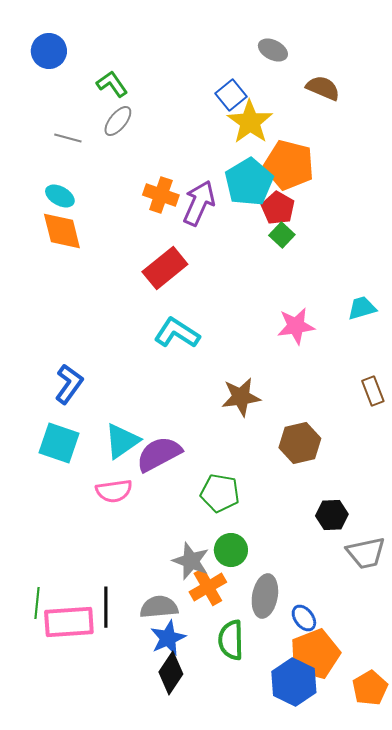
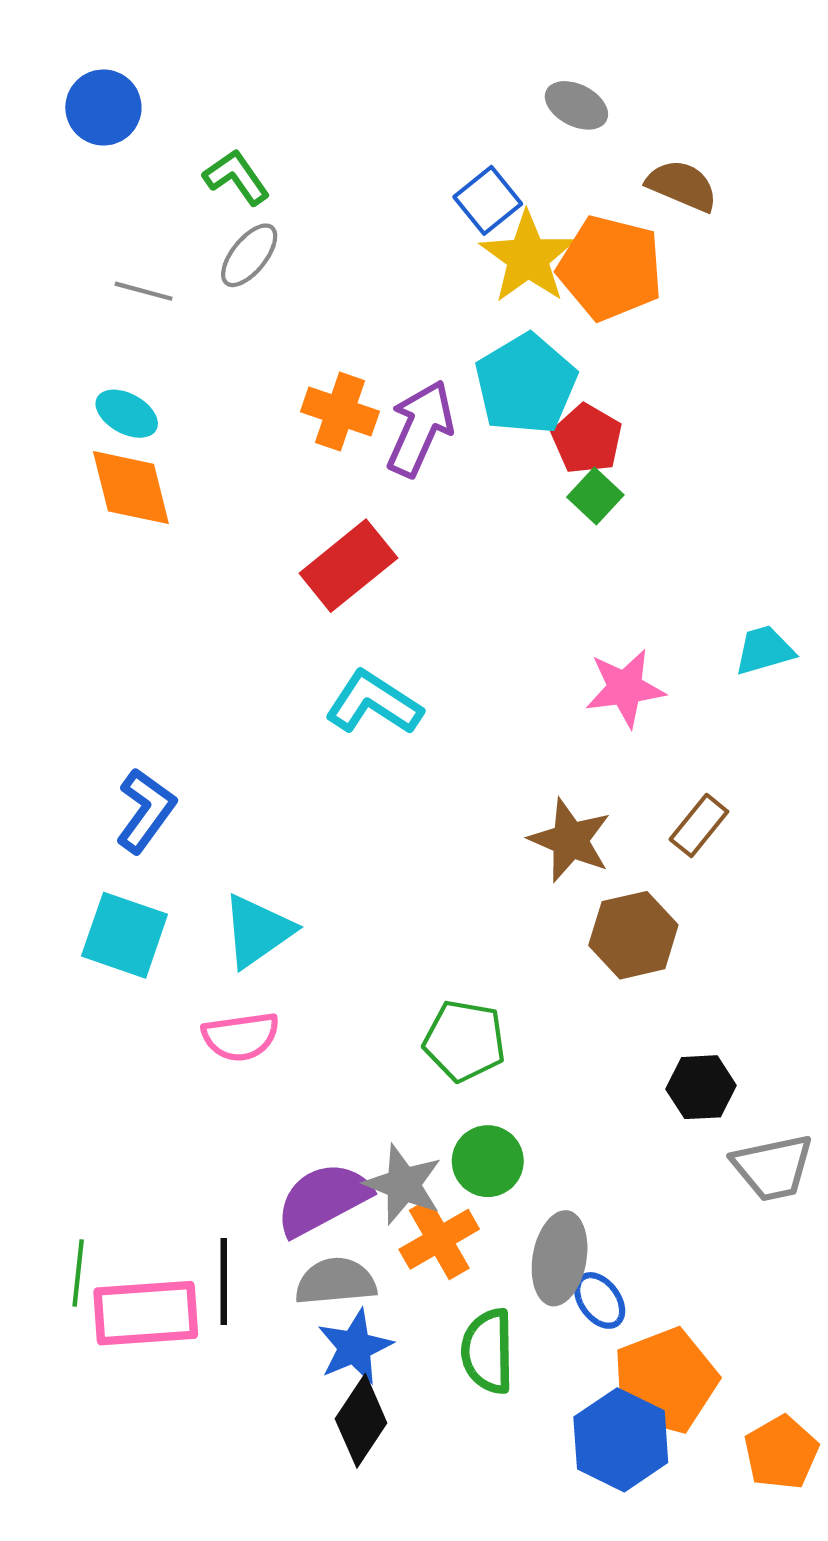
orange pentagon: (289, 165) -> (610, 268), moved
brown rectangle: (373, 391) -> (699, 825), moved, turned 60
brown star: (241, 397) -> (570, 840), moved, turned 30
purple semicircle: (159, 454) -> (323, 1199), moved
blue ellipse: (304, 618) -> (600, 1300), moved

